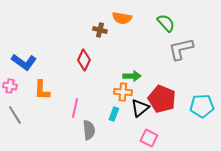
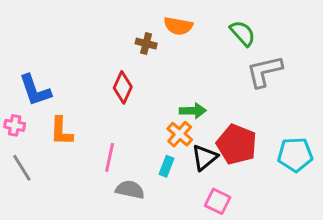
blue L-shape: (24, 62) -> (35, 90), turned 35
orange cross: (123, 92) -> (180, 134), turned 36
gray semicircle: (89, 130) -> (130, 190), turned -72

